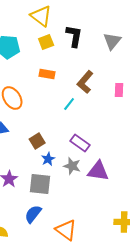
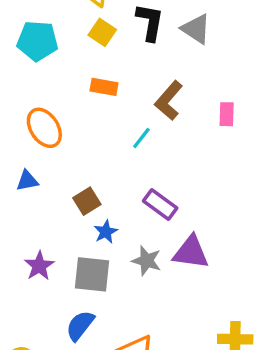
gray triangle: (112, 41) -> (196, 29), moved, turned -36
yellow square: (46, 42) -> (102, 32), turned -35
gray star: (72, 166) -> (147, 261), moved

